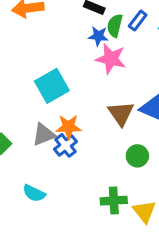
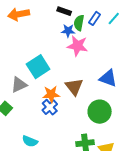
brown triangle: (121, 113) -> (74, 87), moved
gray triangle: (44, 135) -> (19, 85), moved
green circle: (137, 156) -> (100, 112), size x1.5

